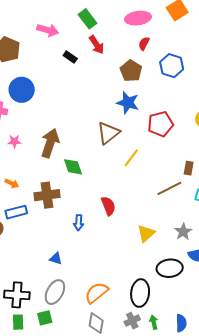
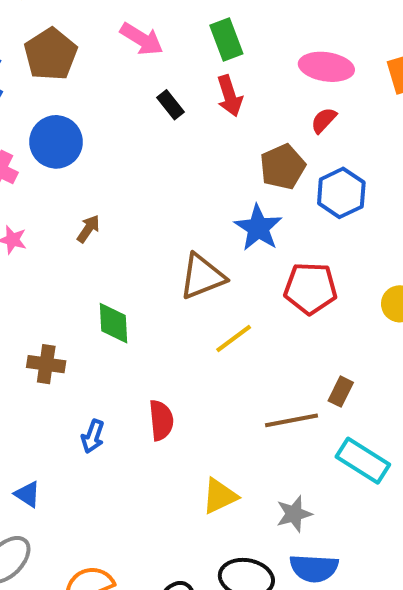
blue hexagon: (172, 66) -> (341, 193), moved
brown arrow: (50, 143) -> (88, 229), moved, size x0.5
brown cross: (47, 195) -> (46, 364), size x0.7

